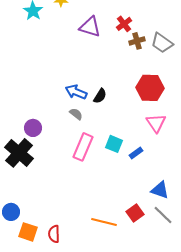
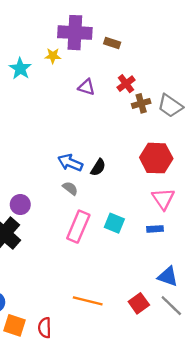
purple triangle: (90, 27) -> (86, 87), size x0.7
blue rectangle: (136, 153) -> (155, 229), moved, turned 32
orange line: (104, 222) -> (88, 301), moved

